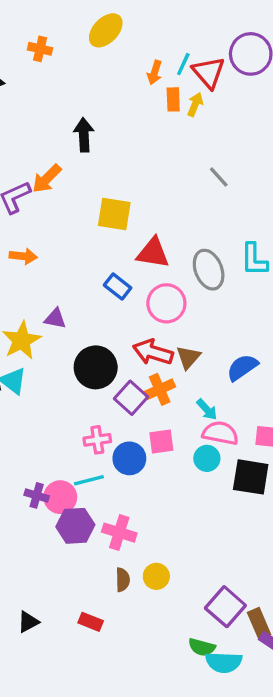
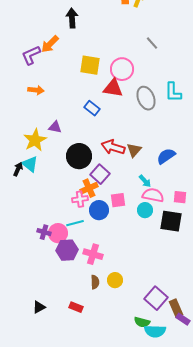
pink circle: (166, 303) -> (122, 69), moved
orange cross: (160, 389) -> (89, 188), moved

